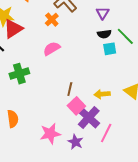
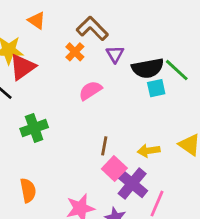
purple triangle: (103, 13) -> (115, 54), moved
black semicircle: (104, 34) -> (148, 68), size x1.6
pink semicircle: (52, 49) -> (90, 91), moved

